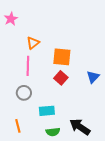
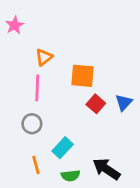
red square: (61, 78) -> (96, 104), moved
cyan rectangle: (47, 111) -> (63, 148), turned -42
orange line: (18, 126) -> (36, 165), moved

